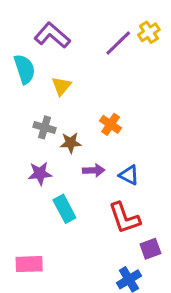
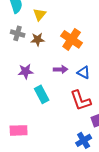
orange cross: (111, 124) -> (72, 39), size x1.5
gray cross: (45, 127) -> (18, 33), moved
brown star: (71, 143) -> (38, 39), moved

